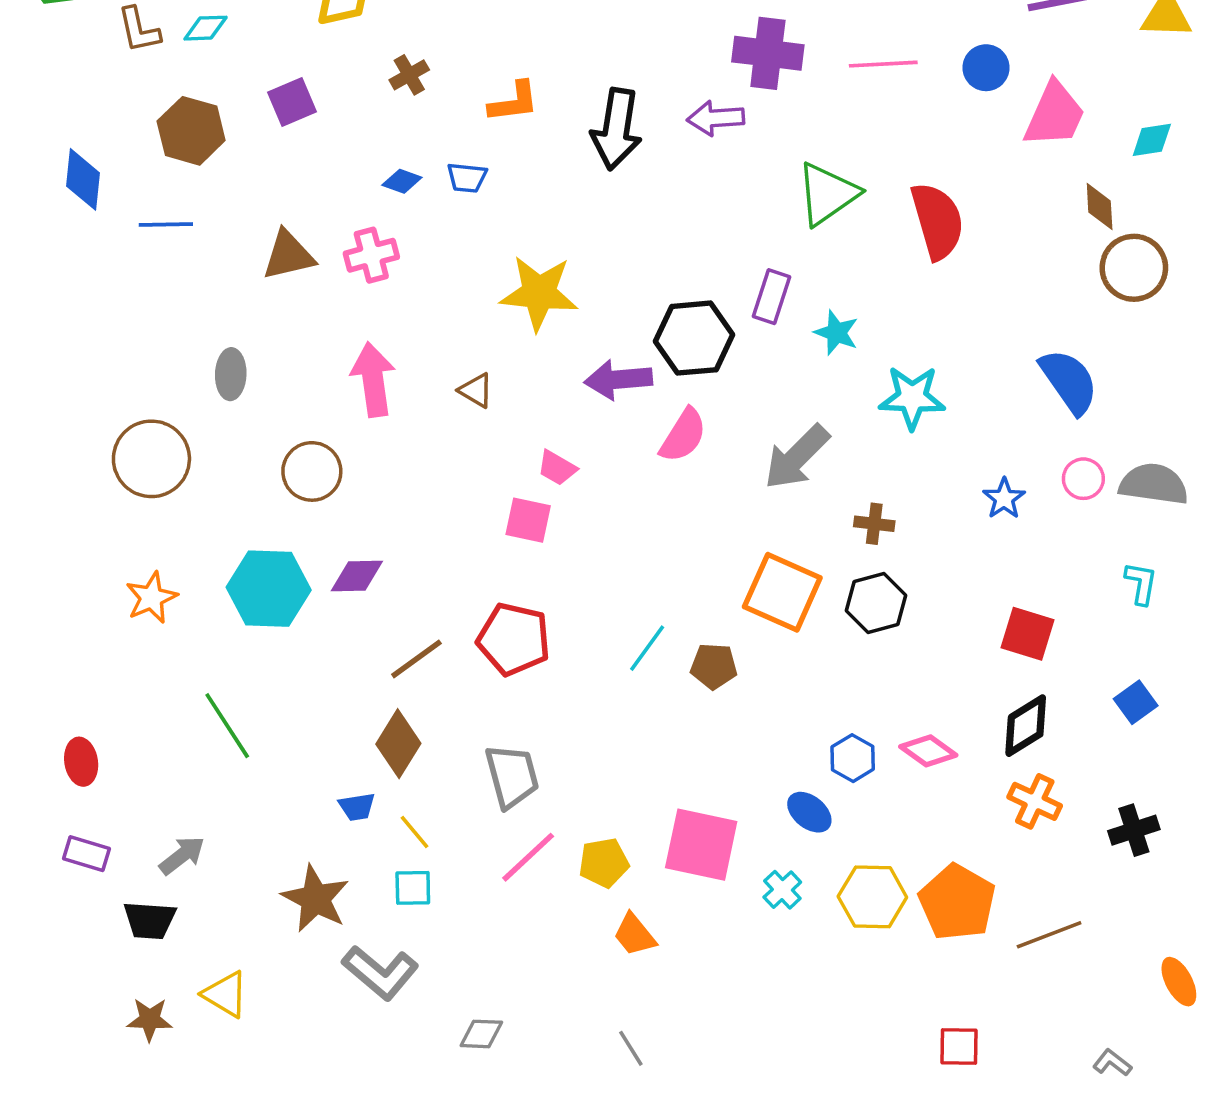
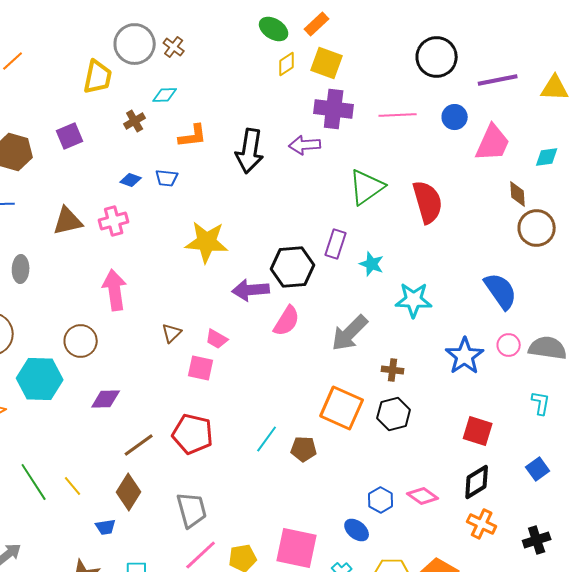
cyan diamond: (205, 28) -> (165, 95), moved
gray ellipse: (231, 374) -> (21, 269), moved
brown triangle: (476, 390) -> (172, 333), moved, turned 45
blue star: (1004, 499) -> (465, 356), size x1.6
cyan hexagon: (269, 589) -> (40, 379), moved
yellow line: (415, 832) -> (73, 486), moved

